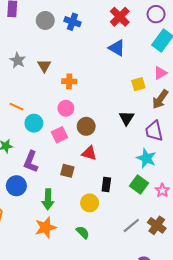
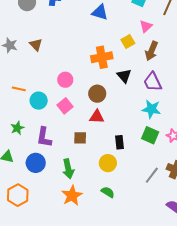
orange cross: (69, 81) -> (102, 57), moved, size x1.5
brown circle: (86, 126) -> (97, 94), moved

